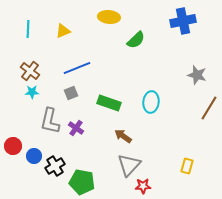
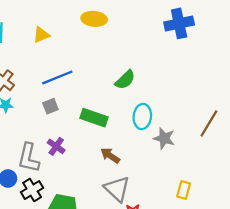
green semicircle: (136, 40) -> (125, 80), moved
gray star: (197, 75) -> (164, 138), moved
gray L-shape: (50, 121) -> (29, 158), moved
gray triangle: (129, 165) -> (117, 189), turned -30

